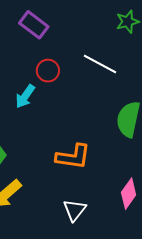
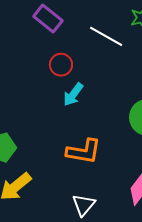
white line: (100, 64) -> (106, 36), moved
cyan arrow: (25, 96) -> (73, 95), moved

